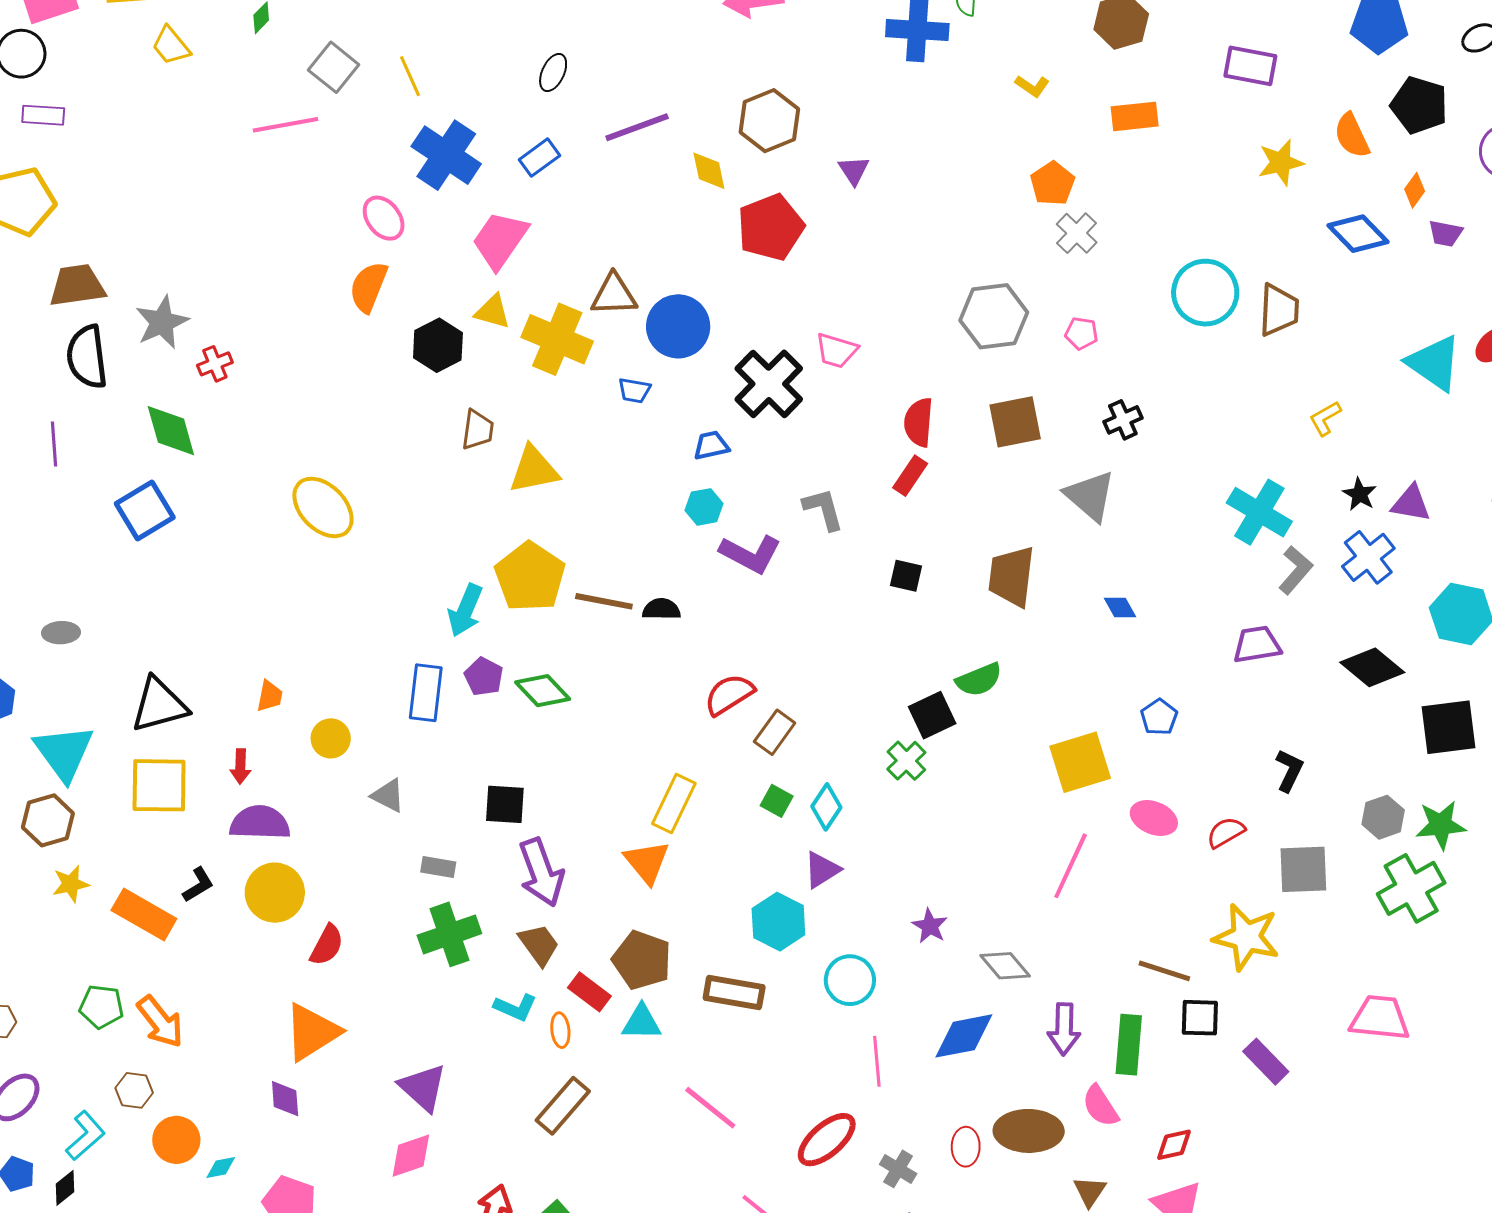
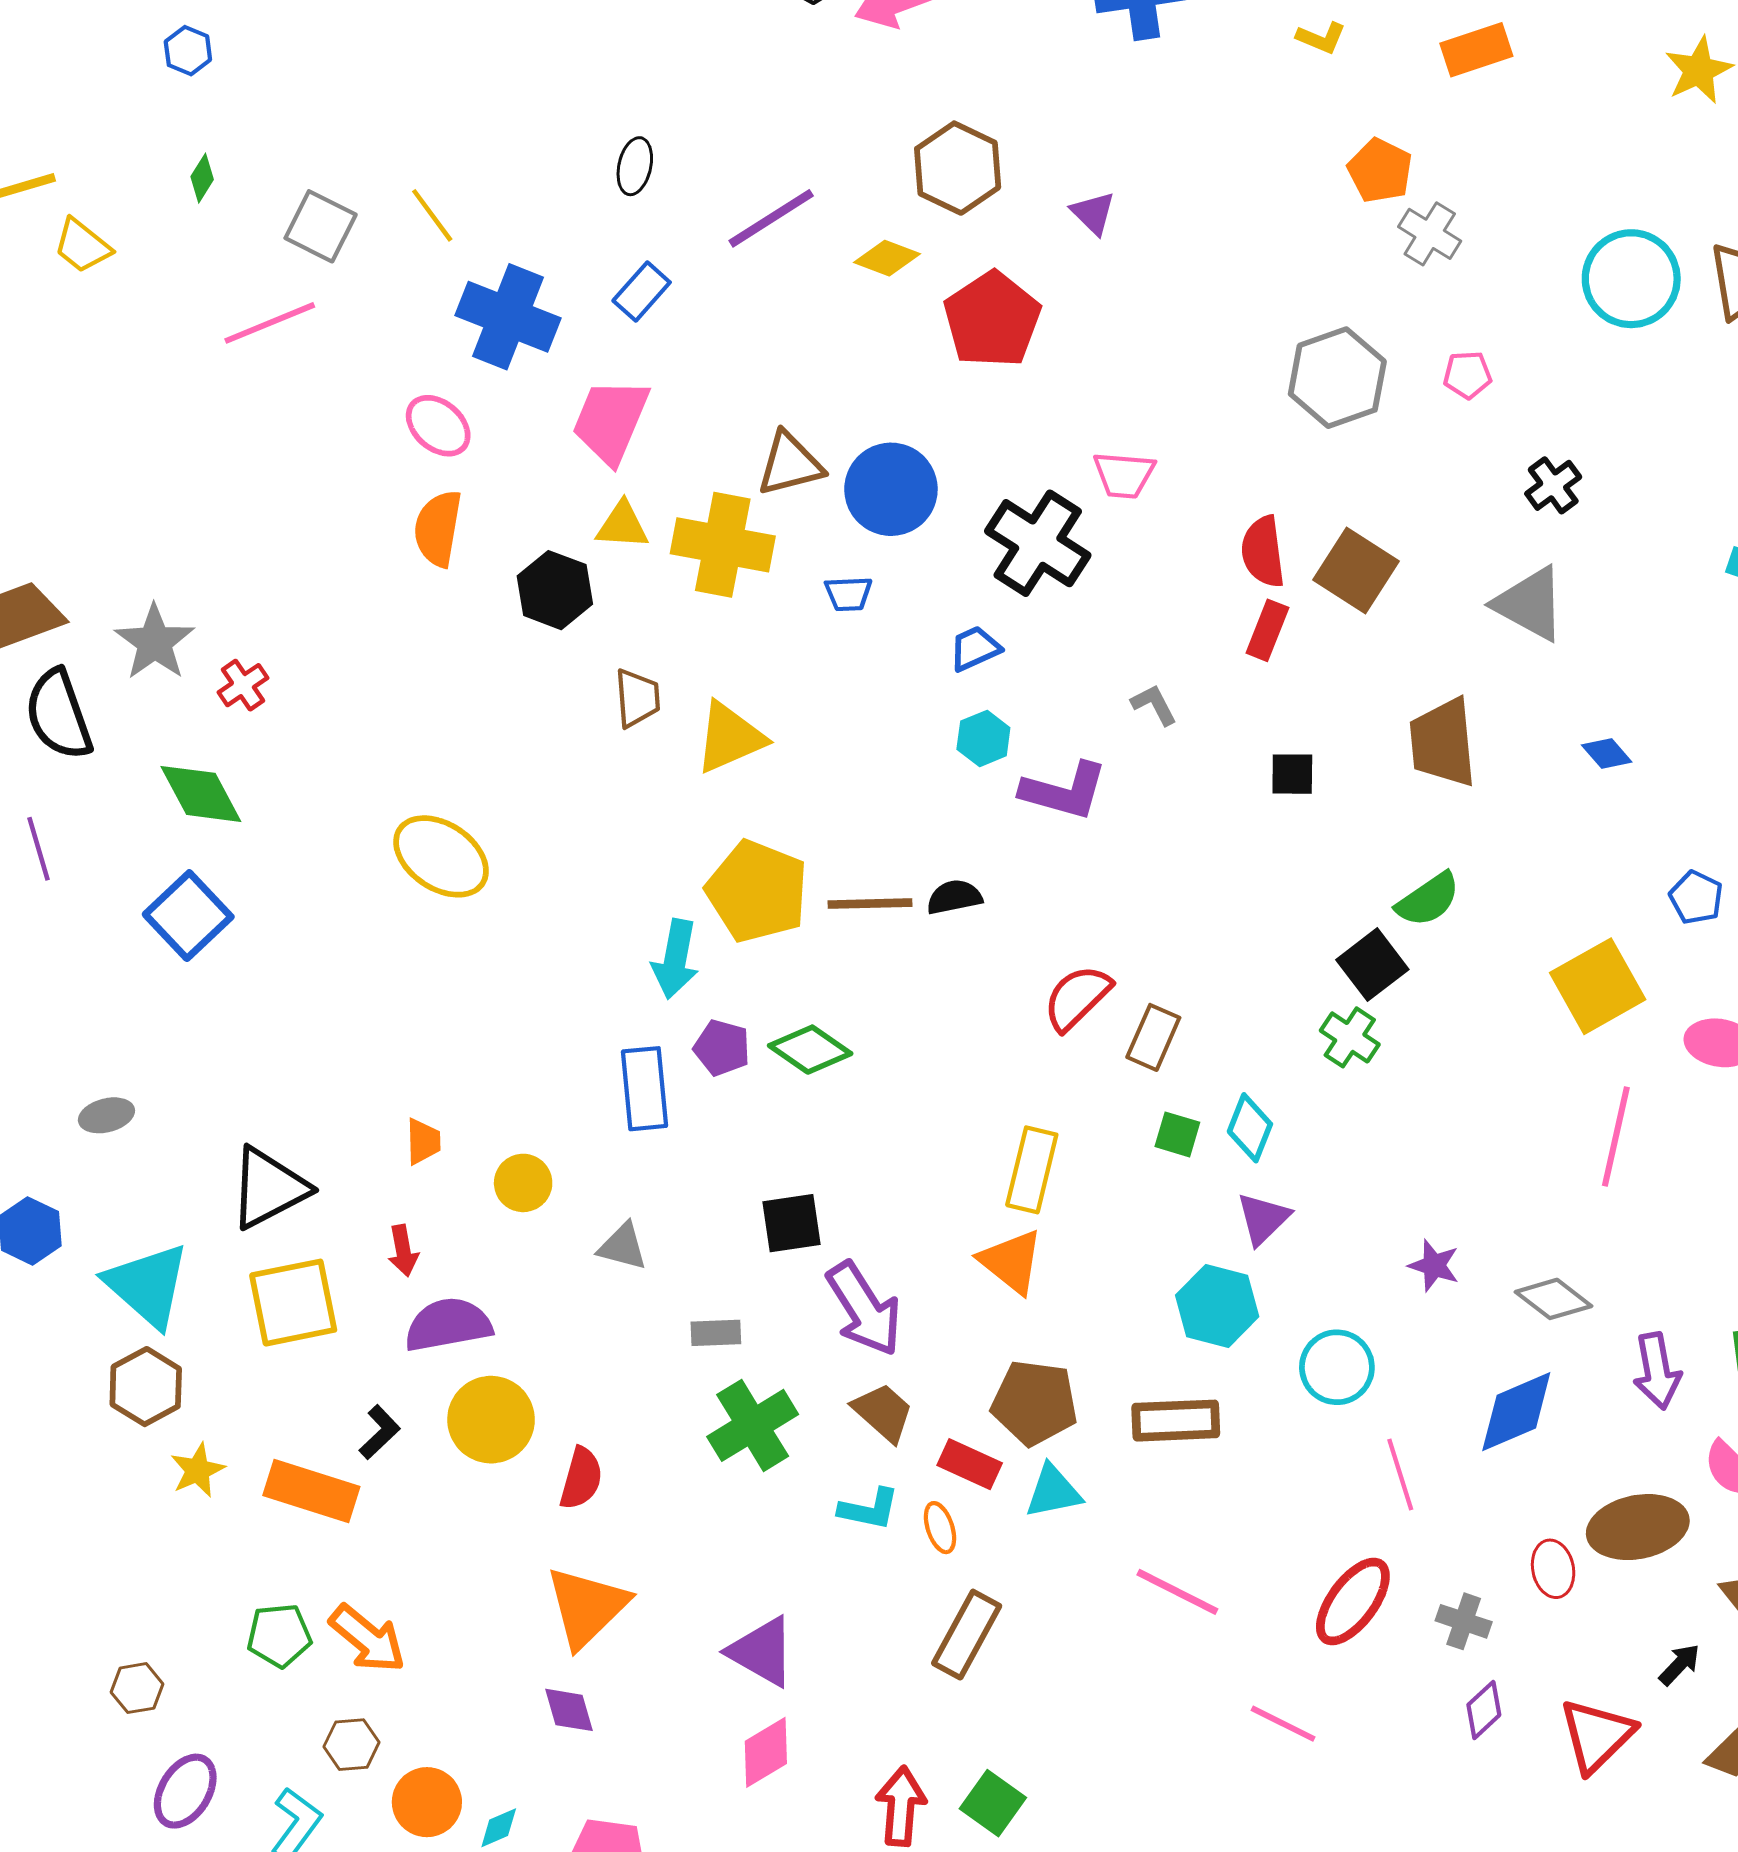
yellow diamond: (709, 171) -> (887, 258), turned -45
brown square: (1015, 422) -> (1356, 571), moved, turned -34
gray L-shape: (823, 509) -> (1154, 705), size x0.7

